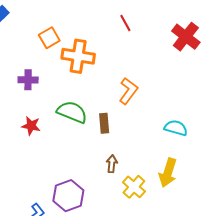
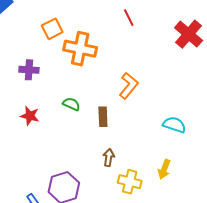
green semicircle: (72, 112) -> (71, 104), size x0.6
yellow arrow: (168, 173) -> (164, 169), size x0.7
yellow cross: (134, 187) -> (130, 182), turned -30

